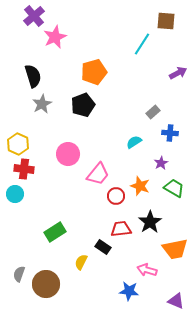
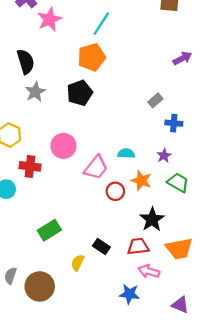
cyan line: (142, 44) -> (101, 24), moved
cyan semicircle: (134, 142) -> (126, 153), moved, turned 35
red cross: (24, 169) -> (30, 166), moved
red trapezoid: (121, 229) -> (138, 246), moved

